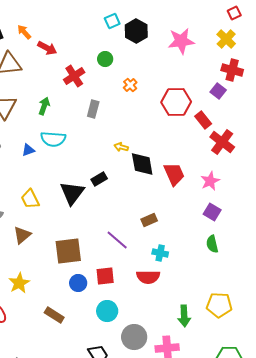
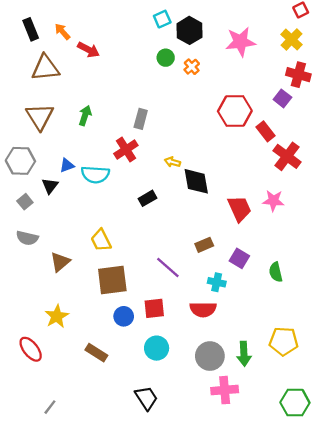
green circle: (105, 59) -> (166, 58), moved
red cross: (74, 76) -> (126, 150), moved
orange cross: (130, 85) -> (192, 67), moved
cyan semicircle: (53, 139) -> (95, 174), moved
red trapezoid: (174, 174) -> (239, 209), moved
pink star: (210, 181) -> (273, 201), turned 30
black triangle: (72, 193) -> (50, 186), moved, size x0.6
yellow trapezoid: (30, 199) -> (101, 240), moved
purple square: (212, 212) -> (239, 258), moved
gray circle: (134, 337) -> (210, 356), moved

